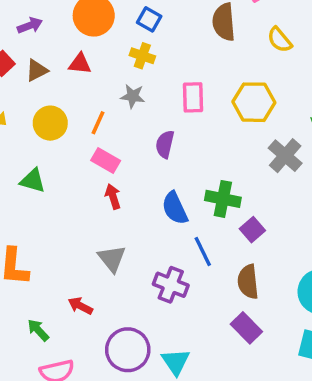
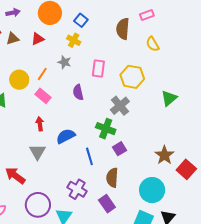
red triangle: (80, 64) -> (38, 39), turned -40
yellow circle: (50, 123) -> (19, 80), moved
purple semicircle: (165, 144) -> (78, 92), turned -35
gray cross: (285, 156) -> (120, 106), moved
red arrow: (113, 196) -> (40, 124), moved
blue semicircle: (175, 208) -> (66, 136), moved, turned 78
purple cross: (171, 285) -> (77, 189), moved
red arrow: (80, 306) -> (15, 176), size x1.5

